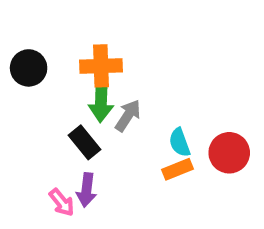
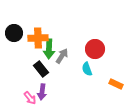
orange cross: (101, 66) -> (38, 38), moved
red circle: (229, 153) -> (95, 49), moved
orange rectangle: (178, 169) -> (116, 84), moved, turned 48

